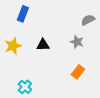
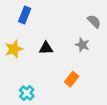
gray semicircle: (88, 20) -> (94, 21), turned 72
orange rectangle: (78, 72) -> (72, 79), moved

